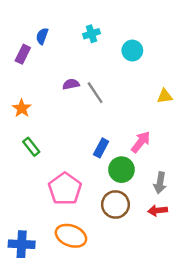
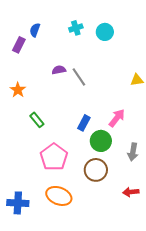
cyan circle: (132, 51) -> (105, 32), moved
green rectangle: (31, 147) -> (37, 120), moved
red arrow: (158, 211) -> (131, 192), moved

